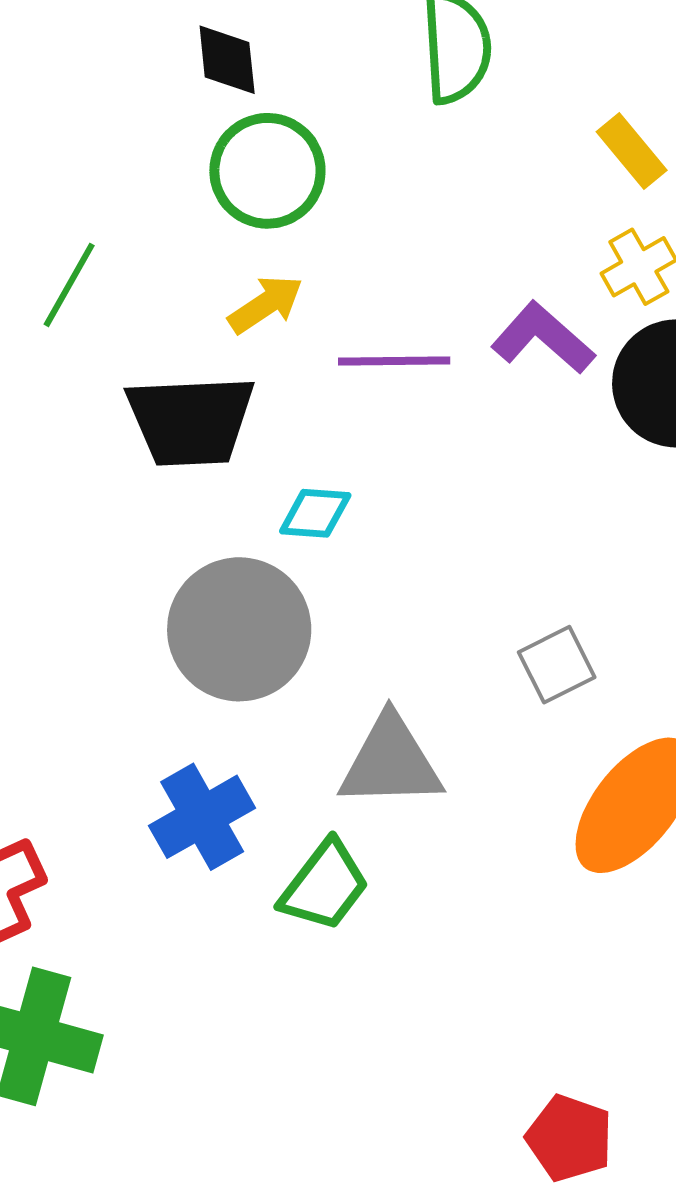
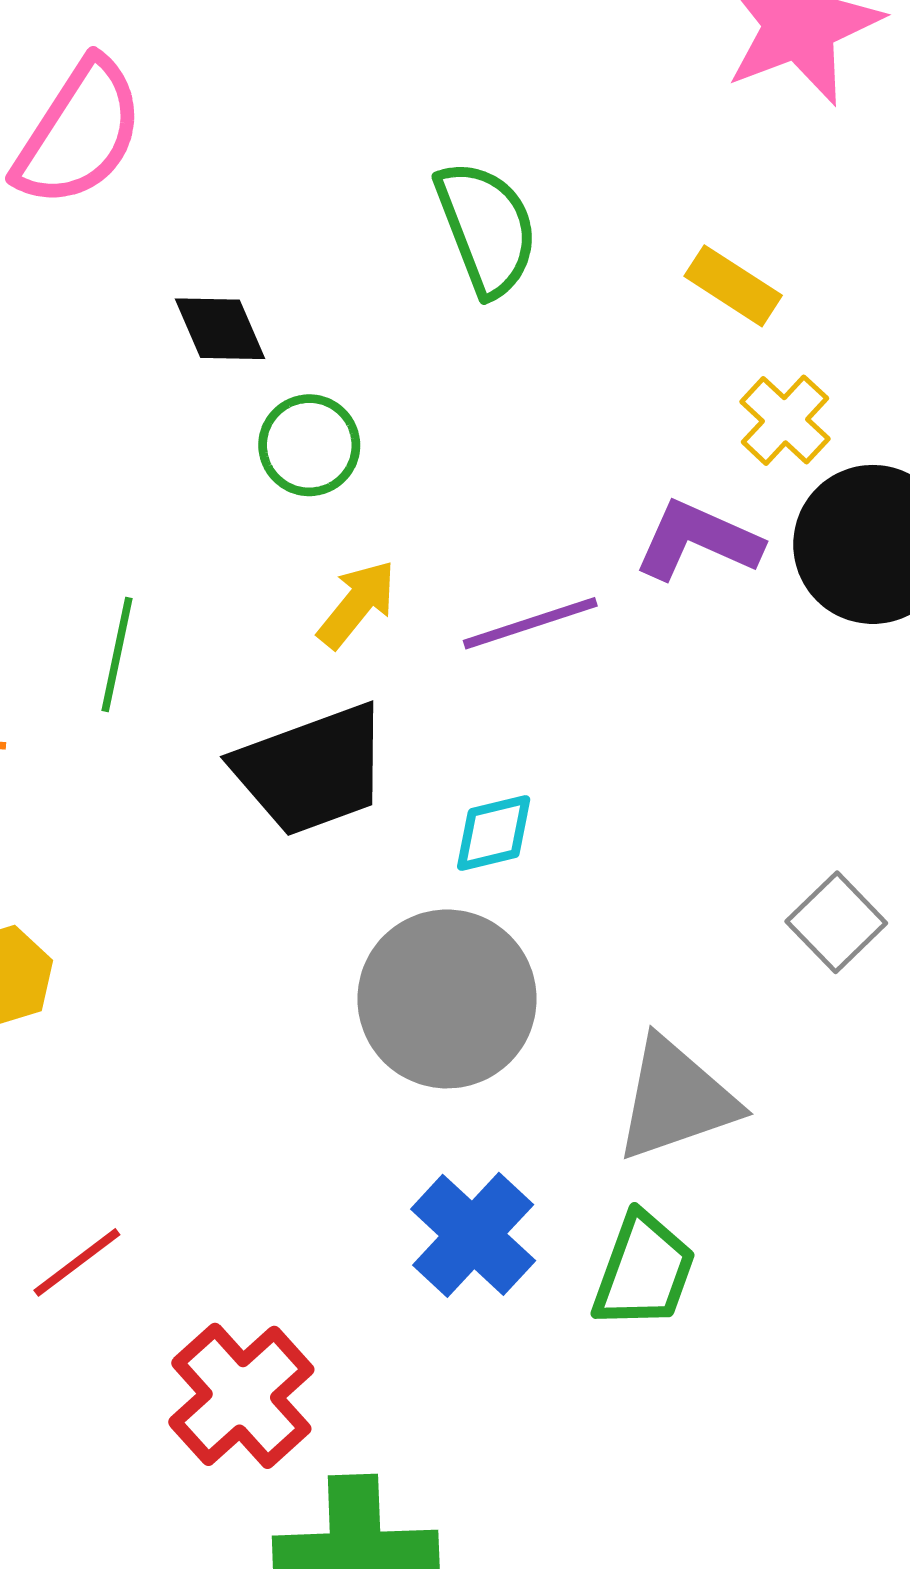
green circle: (267, 171) -> (309, 445), size x0.7

